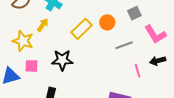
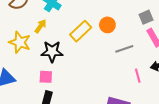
gray square: (134, 13) -> (146, 17), moved
black star: (62, 60) -> (52, 52), moved
pink square: (31, 66) -> (46, 77), moved

